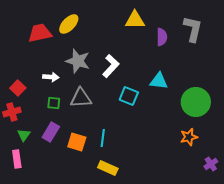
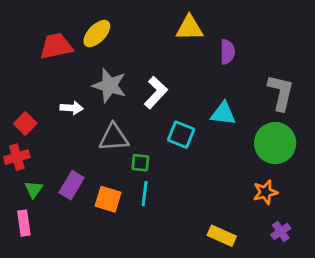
gray L-shape: (193, 29) -> (281, 93), moved
green square: (54, 103) -> (140, 163), moved
purple cross: (211, 164) -> (281, 231), moved
yellow rectangle: (108, 168) -> (222, 236), moved

